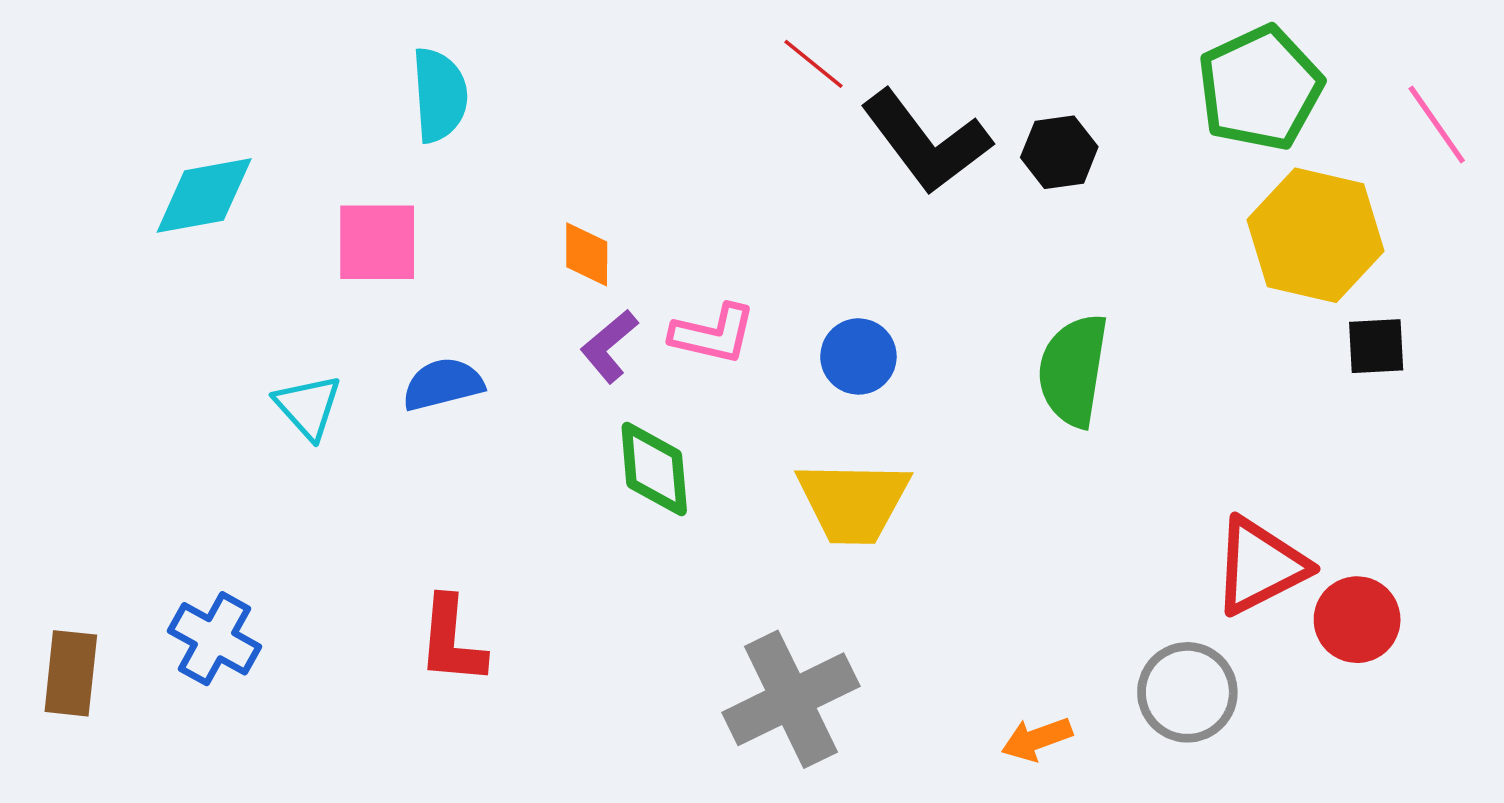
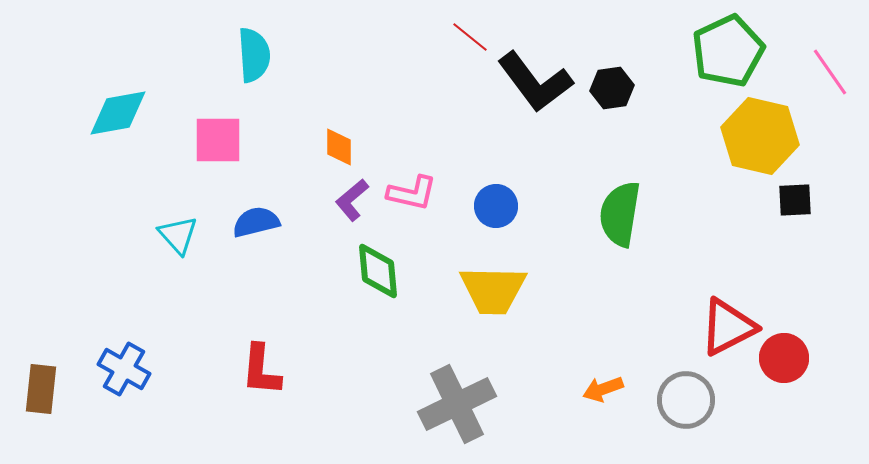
orange arrow: (1037, 739) -> (603, 389), moved

